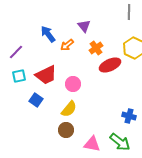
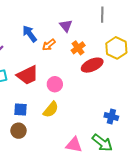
gray line: (129, 12) -> (102, 15), moved
blue square: (36, 100) -> (21, 109), moved, turned -32
brown circle: (66, 130) -> (18, 131), moved

